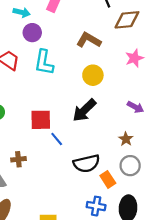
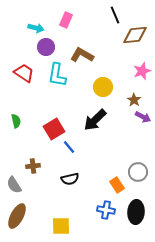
brown L-shape: (89, 40) -> (82, 55), moved
red square: (41, 120) -> (54, 129), turned -30
brown star: (126, 139) -> (134, 100), moved
black semicircle: (87, 163) -> (70, 179), moved, size x0.7

